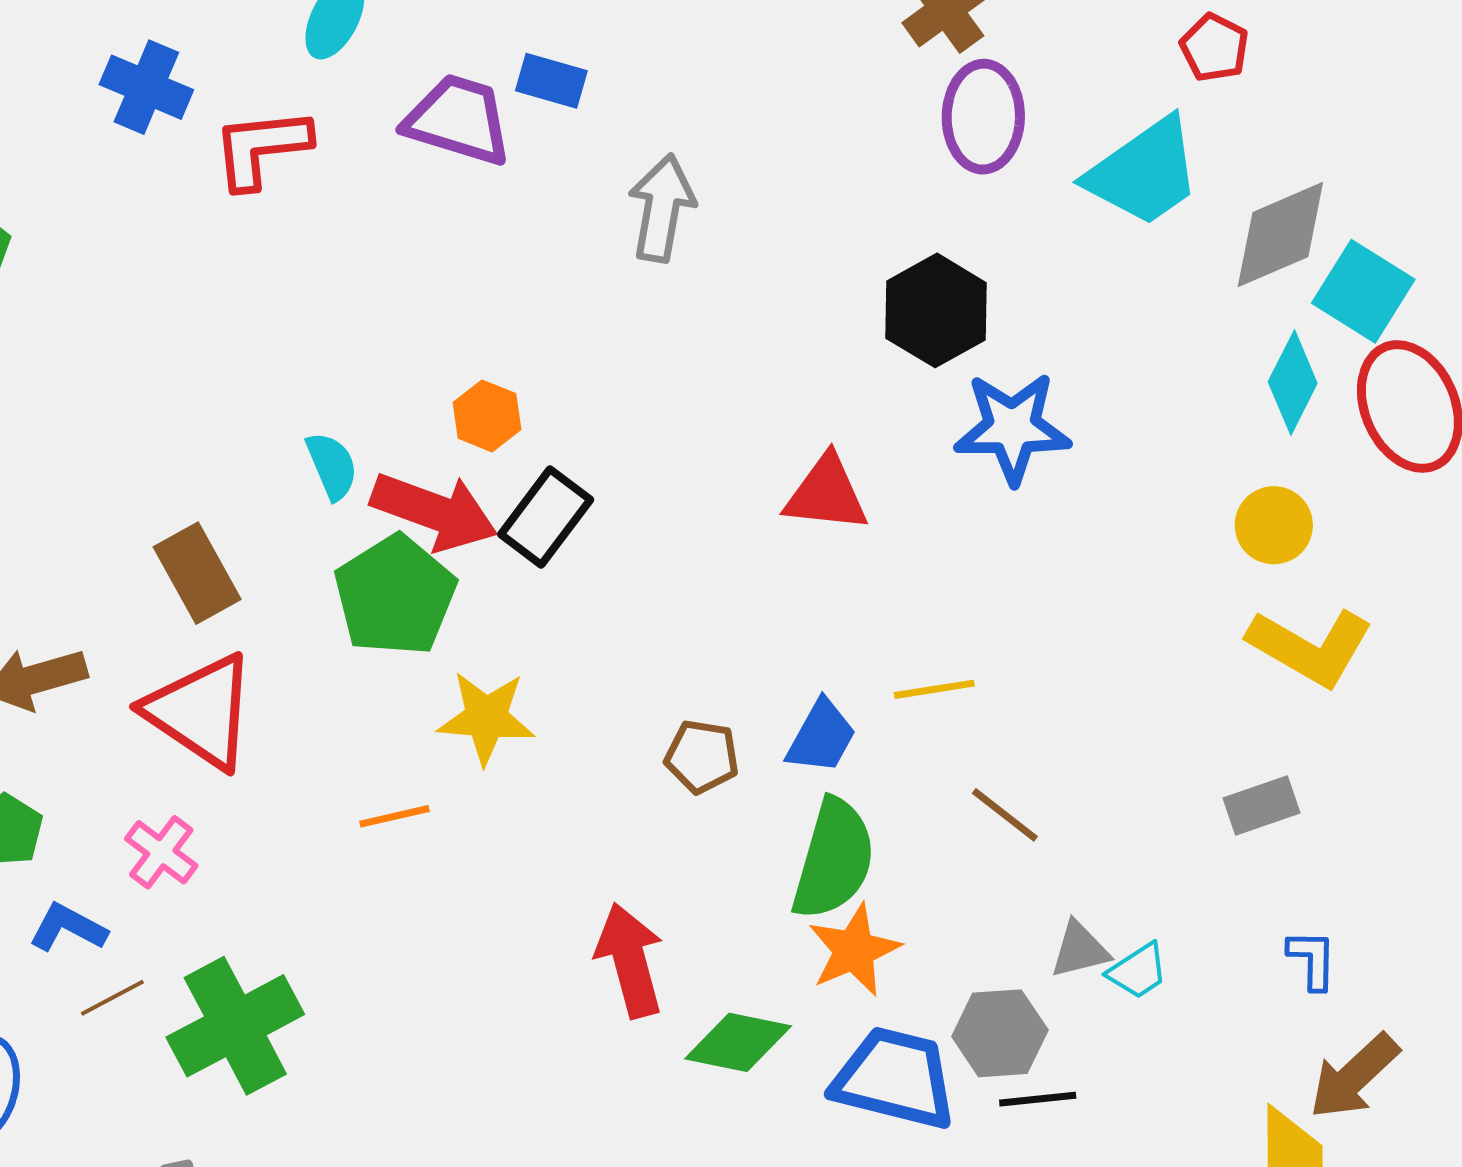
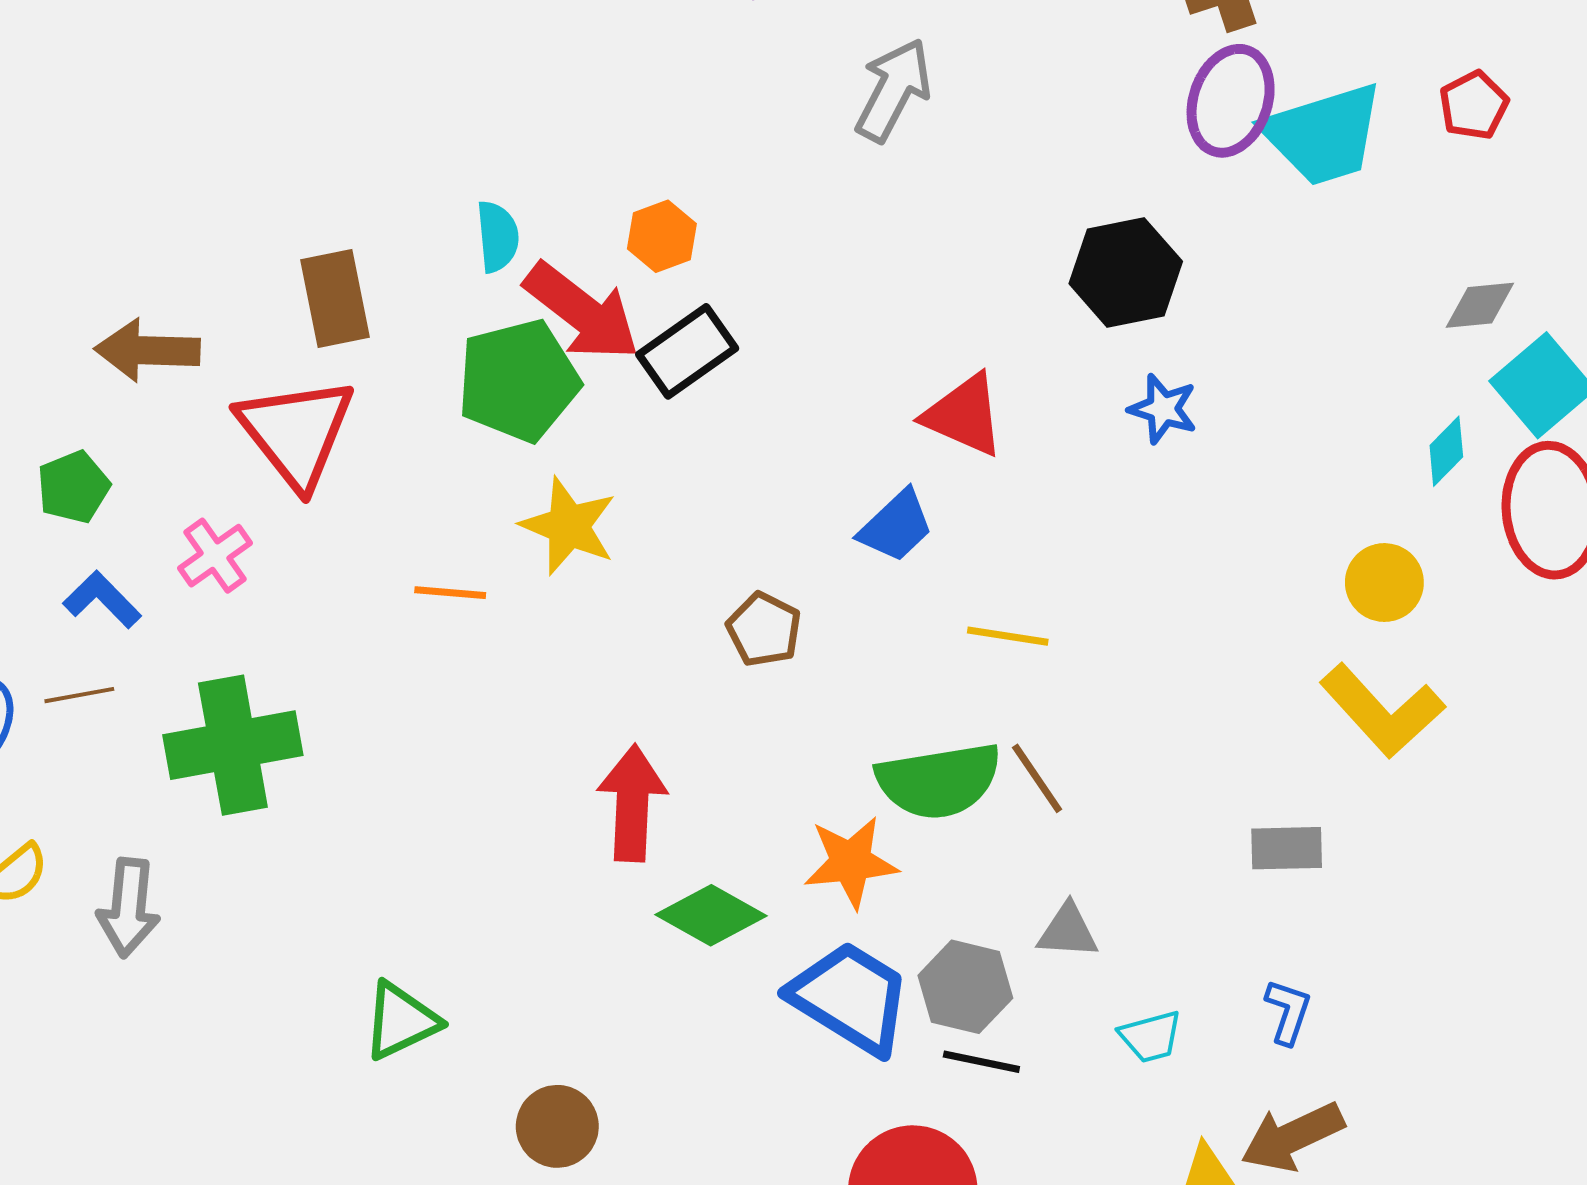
cyan trapezoid: (1144, 172) -> (1323, 134), moved
gray diamond: (1280, 235) -> (1480, 305), size x0.6
cyan diamond: (1293, 382) -> (1446, 451), size x0.7
blue star: (1012, 428) -> (1163, 409), size x0.6
blue trapezoid: (821, 737) -> (896, 526), moved
green semicircle: (834, 859) -> (939, 781), moved, turned 47
cyan trapezoid: (1138, 971) -> (1151, 1037), moved
brown line: (112, 998) -> (79, 695), moved

